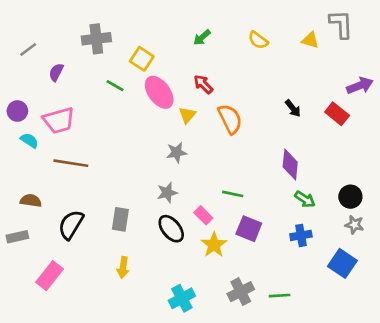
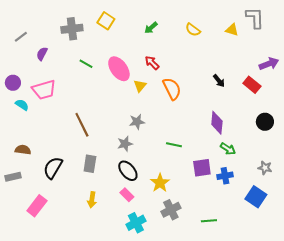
yellow square: (142, 59) -> (106, 21), moved
gray star: (177, 152) -> (137, 122), moved
brown line: (71, 163) -> (82, 125), moved, turned 55
black circle: (350, 197) -> (265, 122), moved
pink rectangle: (203, 215) -> (127, 195), moved
purple square: (249, 229) -> (202, 168), moved, turned -30
gray cross: (241, 292) -> (171, 210), moved

